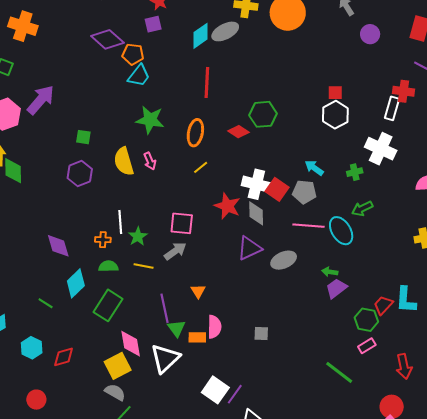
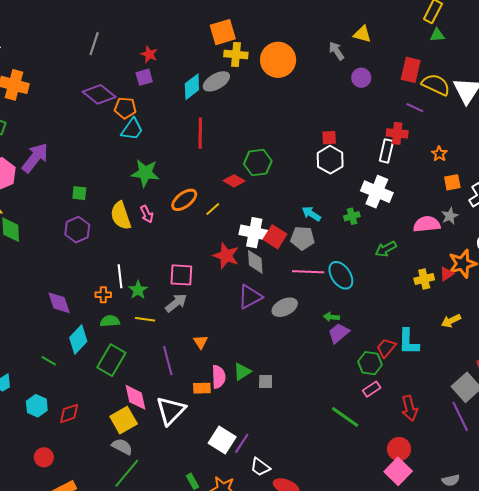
orange ellipse: (195, 133) -> (184, 200), moved, turned 44
yellow line: (201, 167) -> (213, 209), moved
green arrow: (362, 209) -> (386, 249), moved
green triangle: (176, 328) -> (242, 372), moved, turned 36

